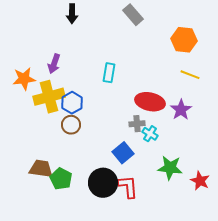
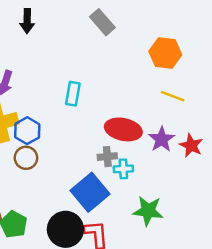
cyan cross: (150, 134) -> (123, 169), turned -35
blue square: (123, 153) -> (90, 192), size x1.4
red star: (200, 181) -> (191, 145), moved

